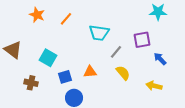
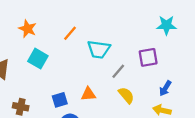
orange line: (66, 19) -> (70, 33), moved
cyan square: (48, 58) -> (38, 59), moved
blue arrow: (160, 59) -> (165, 88), moved, turned -104

